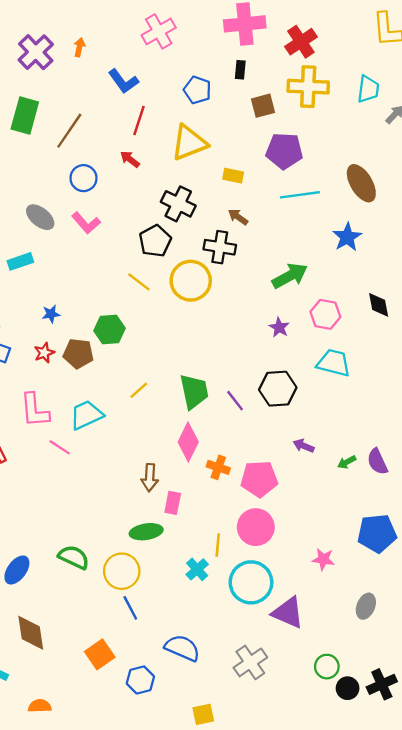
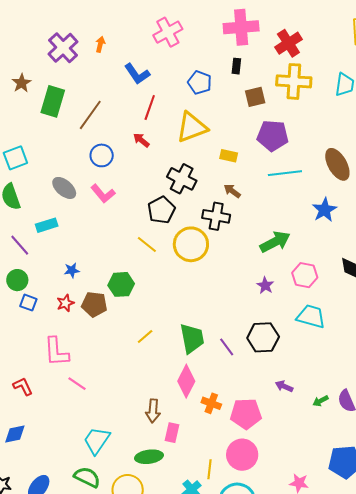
cyan trapezoid: (86, 415) -> (97, 441), moved, turned -32

